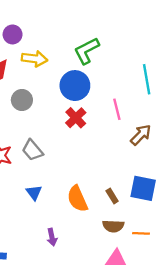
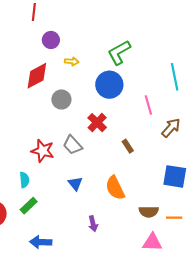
yellow arrow: (35, 59) -> (72, 61), size x0.6
red cross: (76, 118) -> (97, 123), moved
brown rectangle: (112, 196) -> (128, 146), moved

